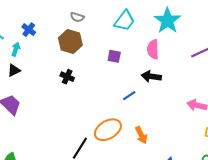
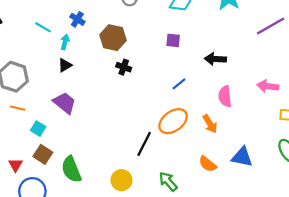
brown hexagon: (70, 41) -> (113, 38), moved
pink semicircle: (153, 49) -> (225, 96), moved
blue line: (129, 96) -> (179, 84), moved

